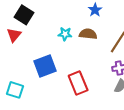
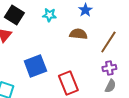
cyan star: (65, 34) -> (49, 15), moved

